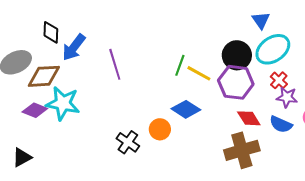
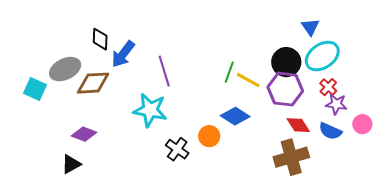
cyan star: (63, 103) -> (150, 110), moved
purple diamond: (35, 110) -> (84, 134), moved

